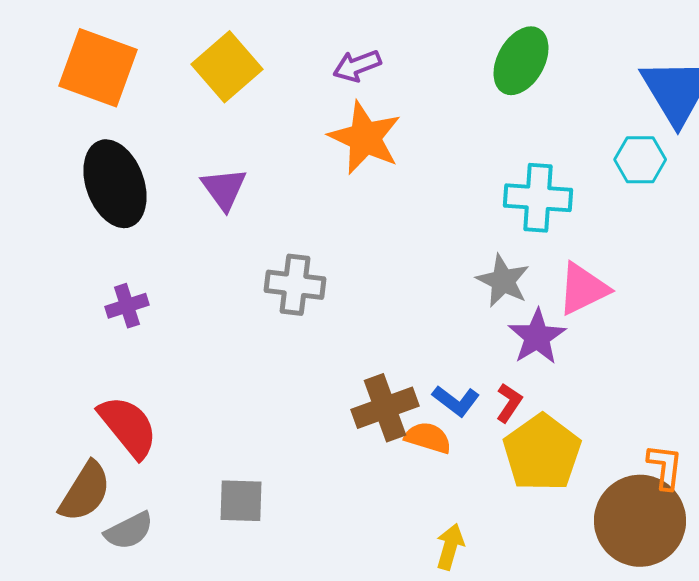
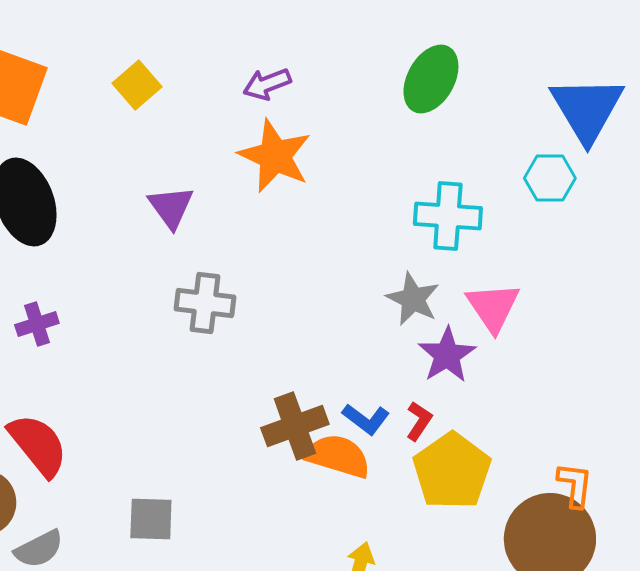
yellow square: (227, 67) -> (137, 85), size x0.7
purple triangle: (224, 189) -> (171, 207), moved
pink triangle: (583, 289) -> (493, 307), turned -38
orange semicircle: (428, 438) -> (338, 456), size x1.4

